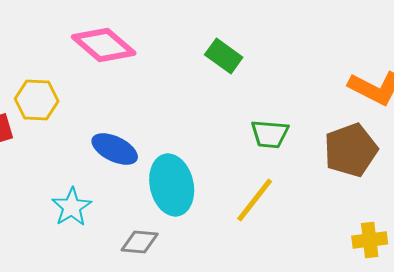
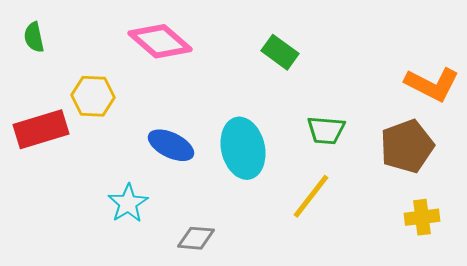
cyan ellipse: (172, 185) -> (243, 148), moved
yellow cross: (370, 240) -> (422, 217), moved

